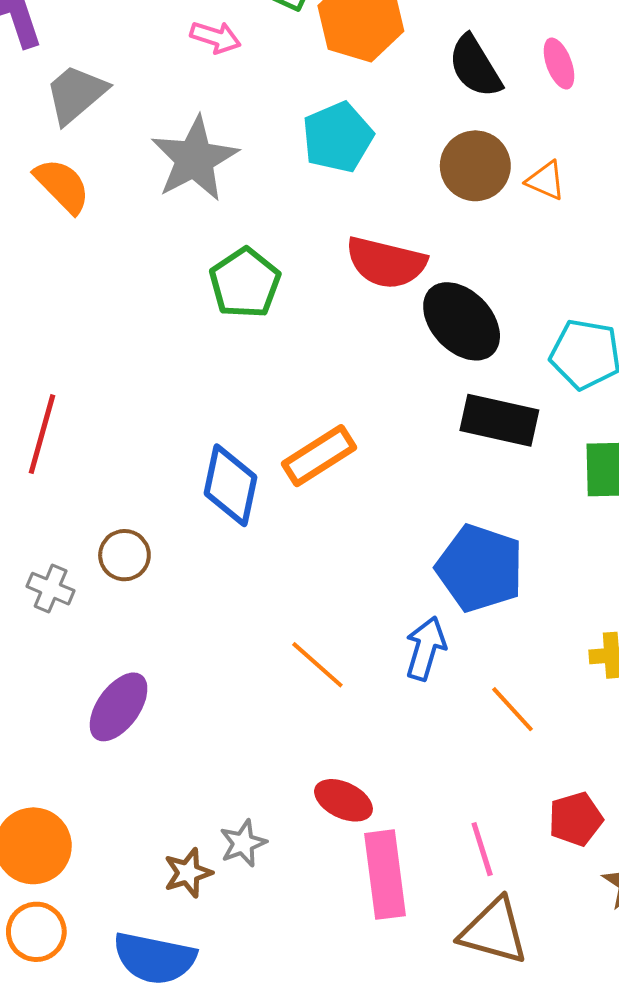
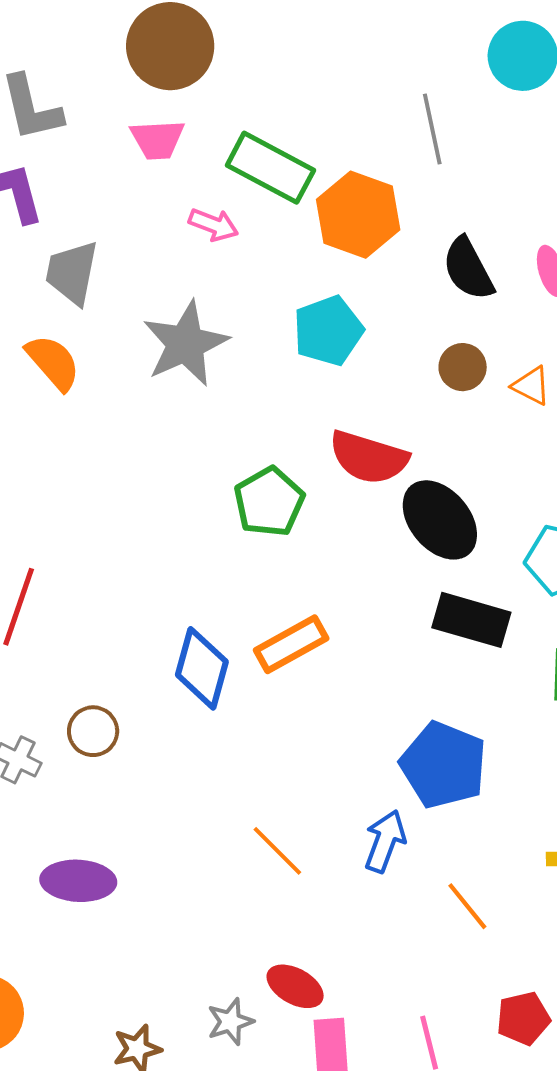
gray trapezoid: (76, 94) -> (72, 273), turned -42
brown circle: (475, 166) -> (463, 367), size x0.7
green pentagon: (245, 283) -> (269, 502), moved
purple ellipse: (119, 707) -> (78, 881), turned 54
gray star: (243, 843) -> (230, 1022), moved

